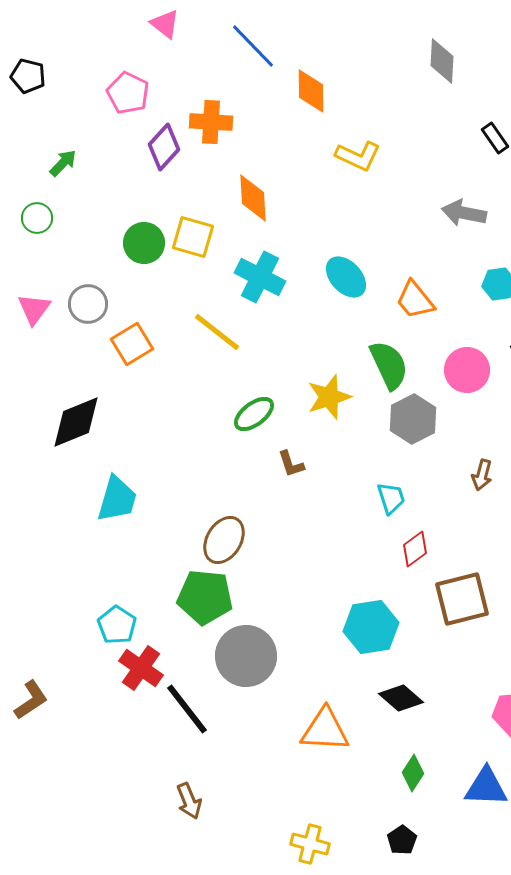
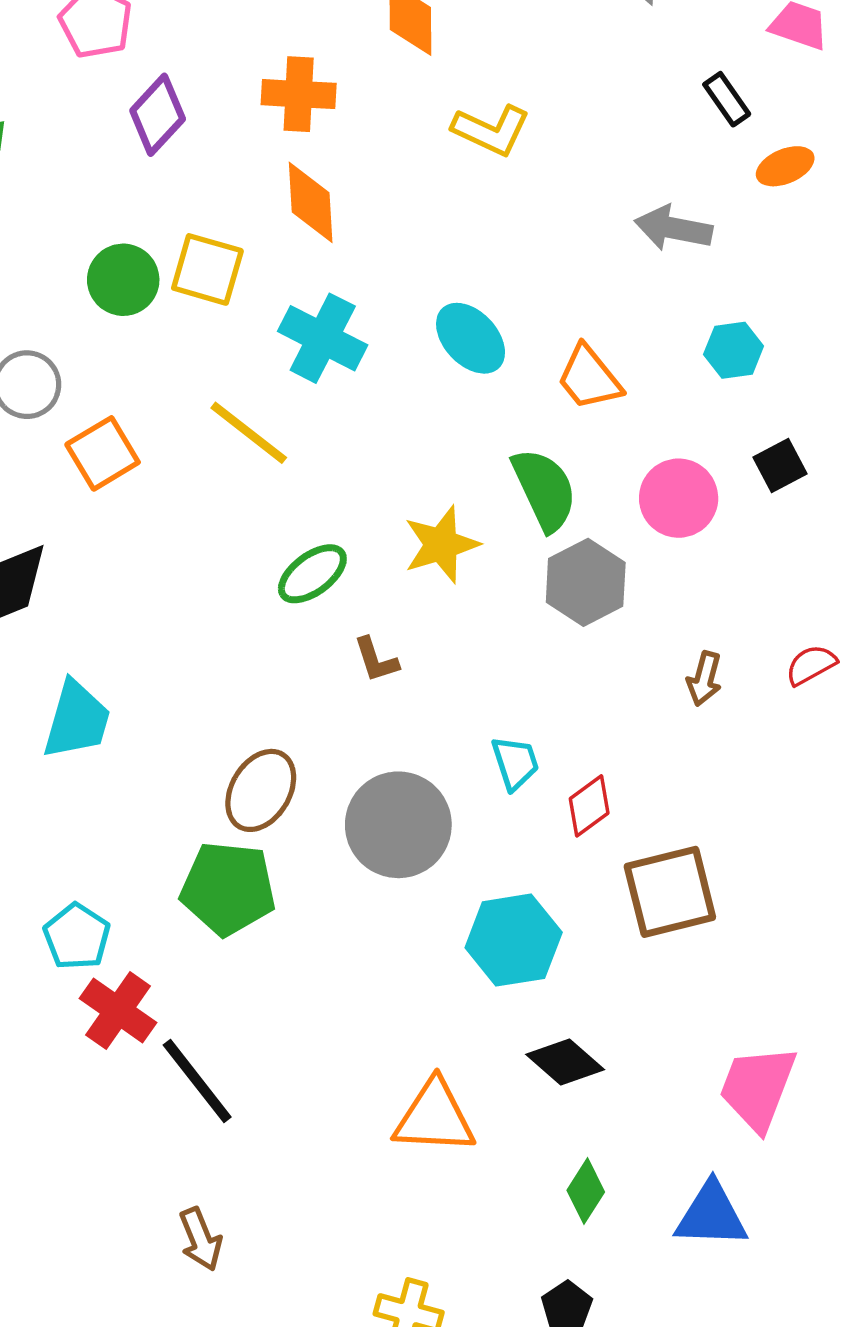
orange cross: (211, 122) -> (299, 94), moved
cyan trapezoid: (391, 498) -> (515, 763), moved
gray circle: (246, 656) -> (398, 825), moved

